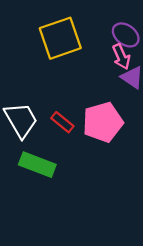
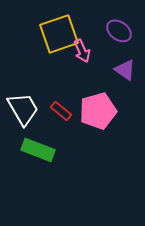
pink arrow: (121, 57) -> (82, 51), moved

